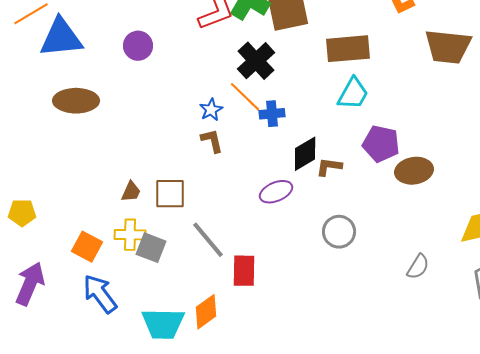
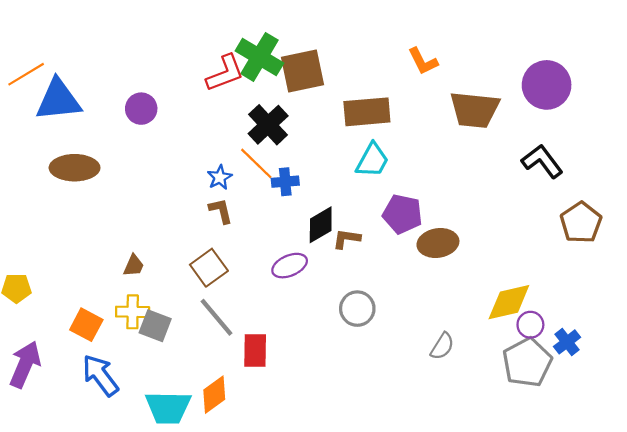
brown square: (170, 194) -> (209, 268), moved, turned -36

